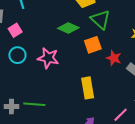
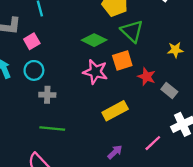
pink star: (48, 58) -> (95, 72), moved
yellow rectangle: (88, 88) -> (115, 111), turned 70
gray cross: (11, 106) -> (47, 95), moved

